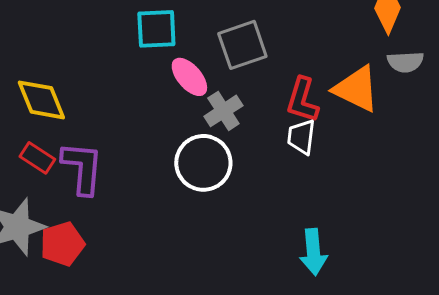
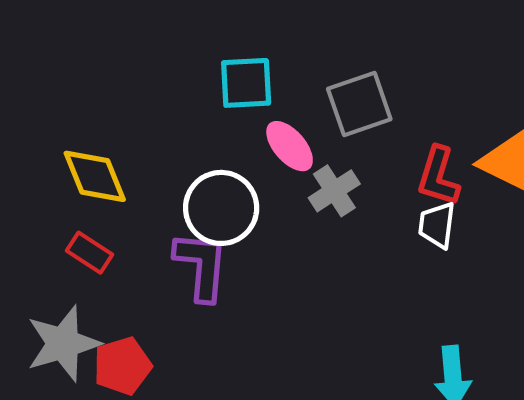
white circle: (203, 163) -> (221, 208), moved
purple L-shape: (82, 168) -> (201, 266), moved

